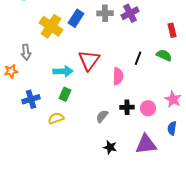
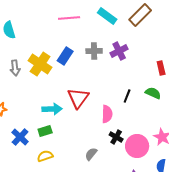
gray arrow: (26, 52) -> (15, 68), moved
green rectangle: (65, 94) -> (45, 131), moved, turned 48
blue cross: (31, 99) -> (20, 137), turned -30
black cross: (127, 107) -> (116, 137), moved, turned 32
pink circle: (148, 108) -> (137, 146), size x1.5

